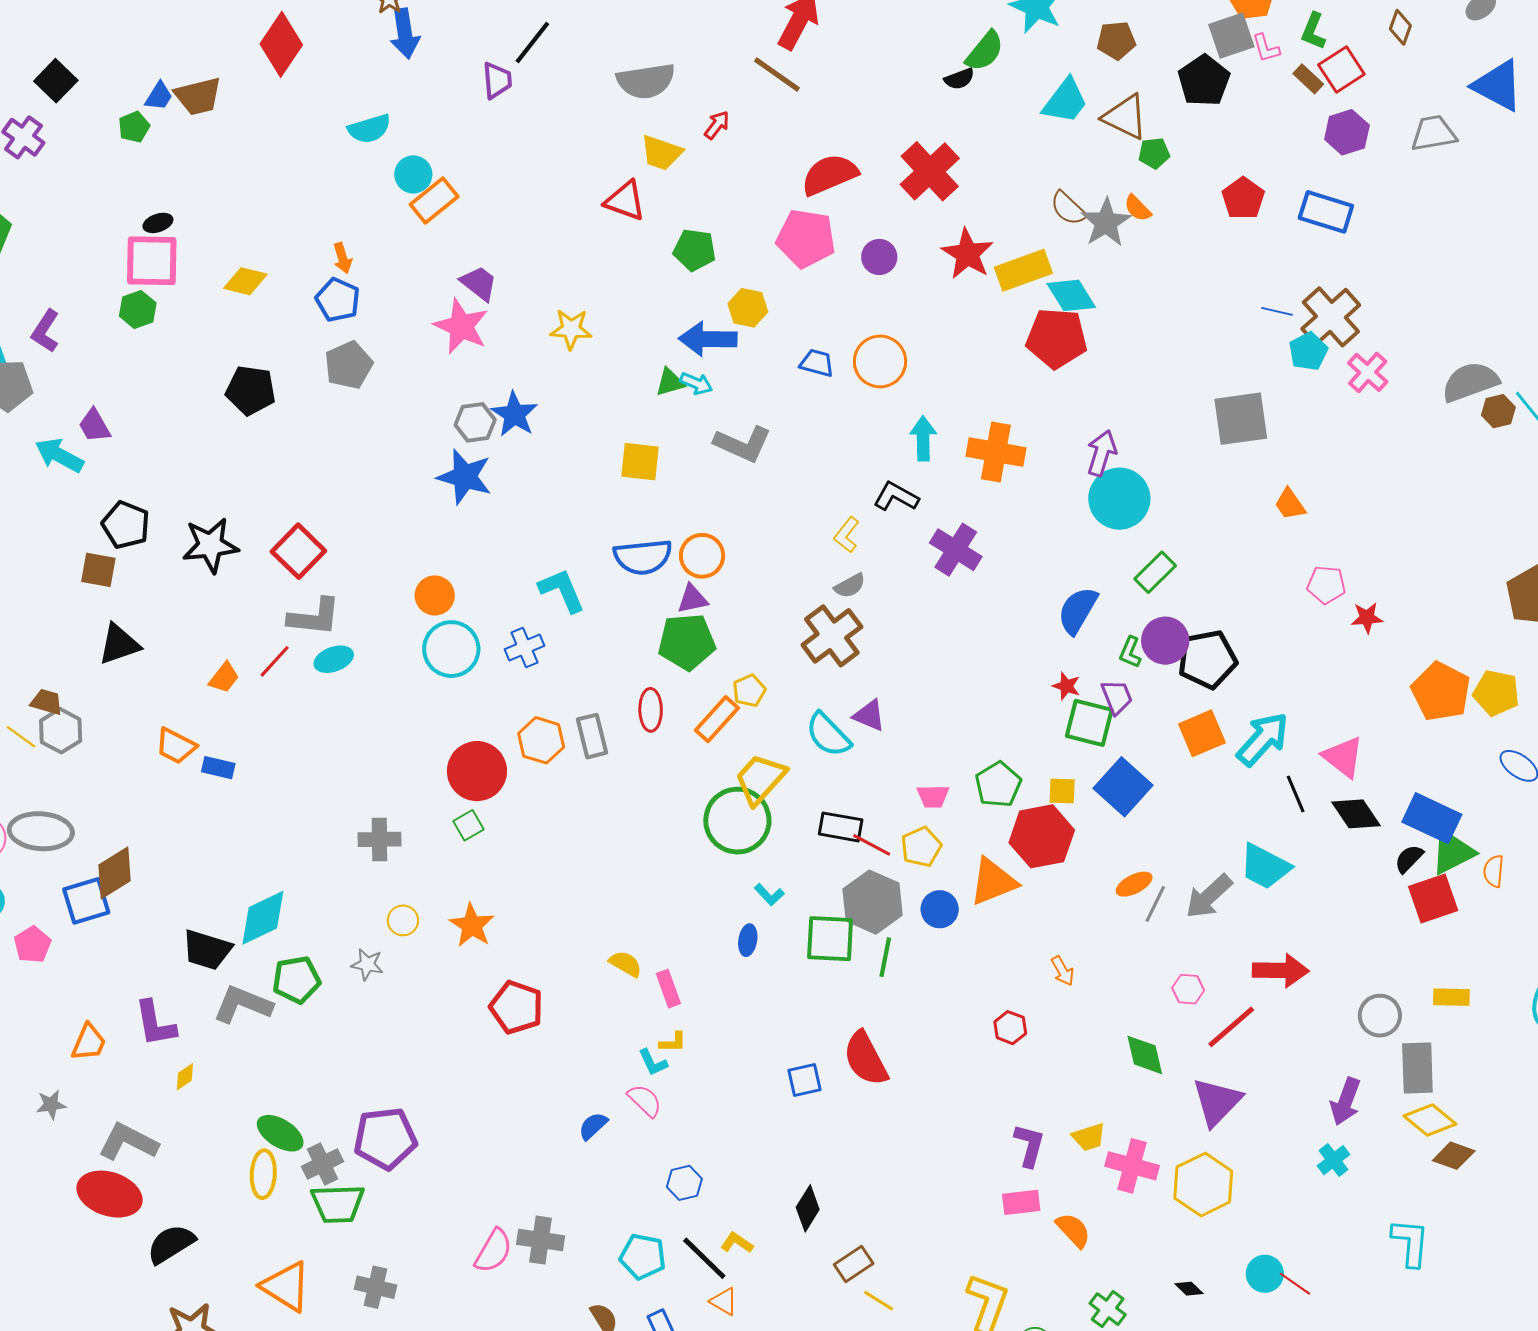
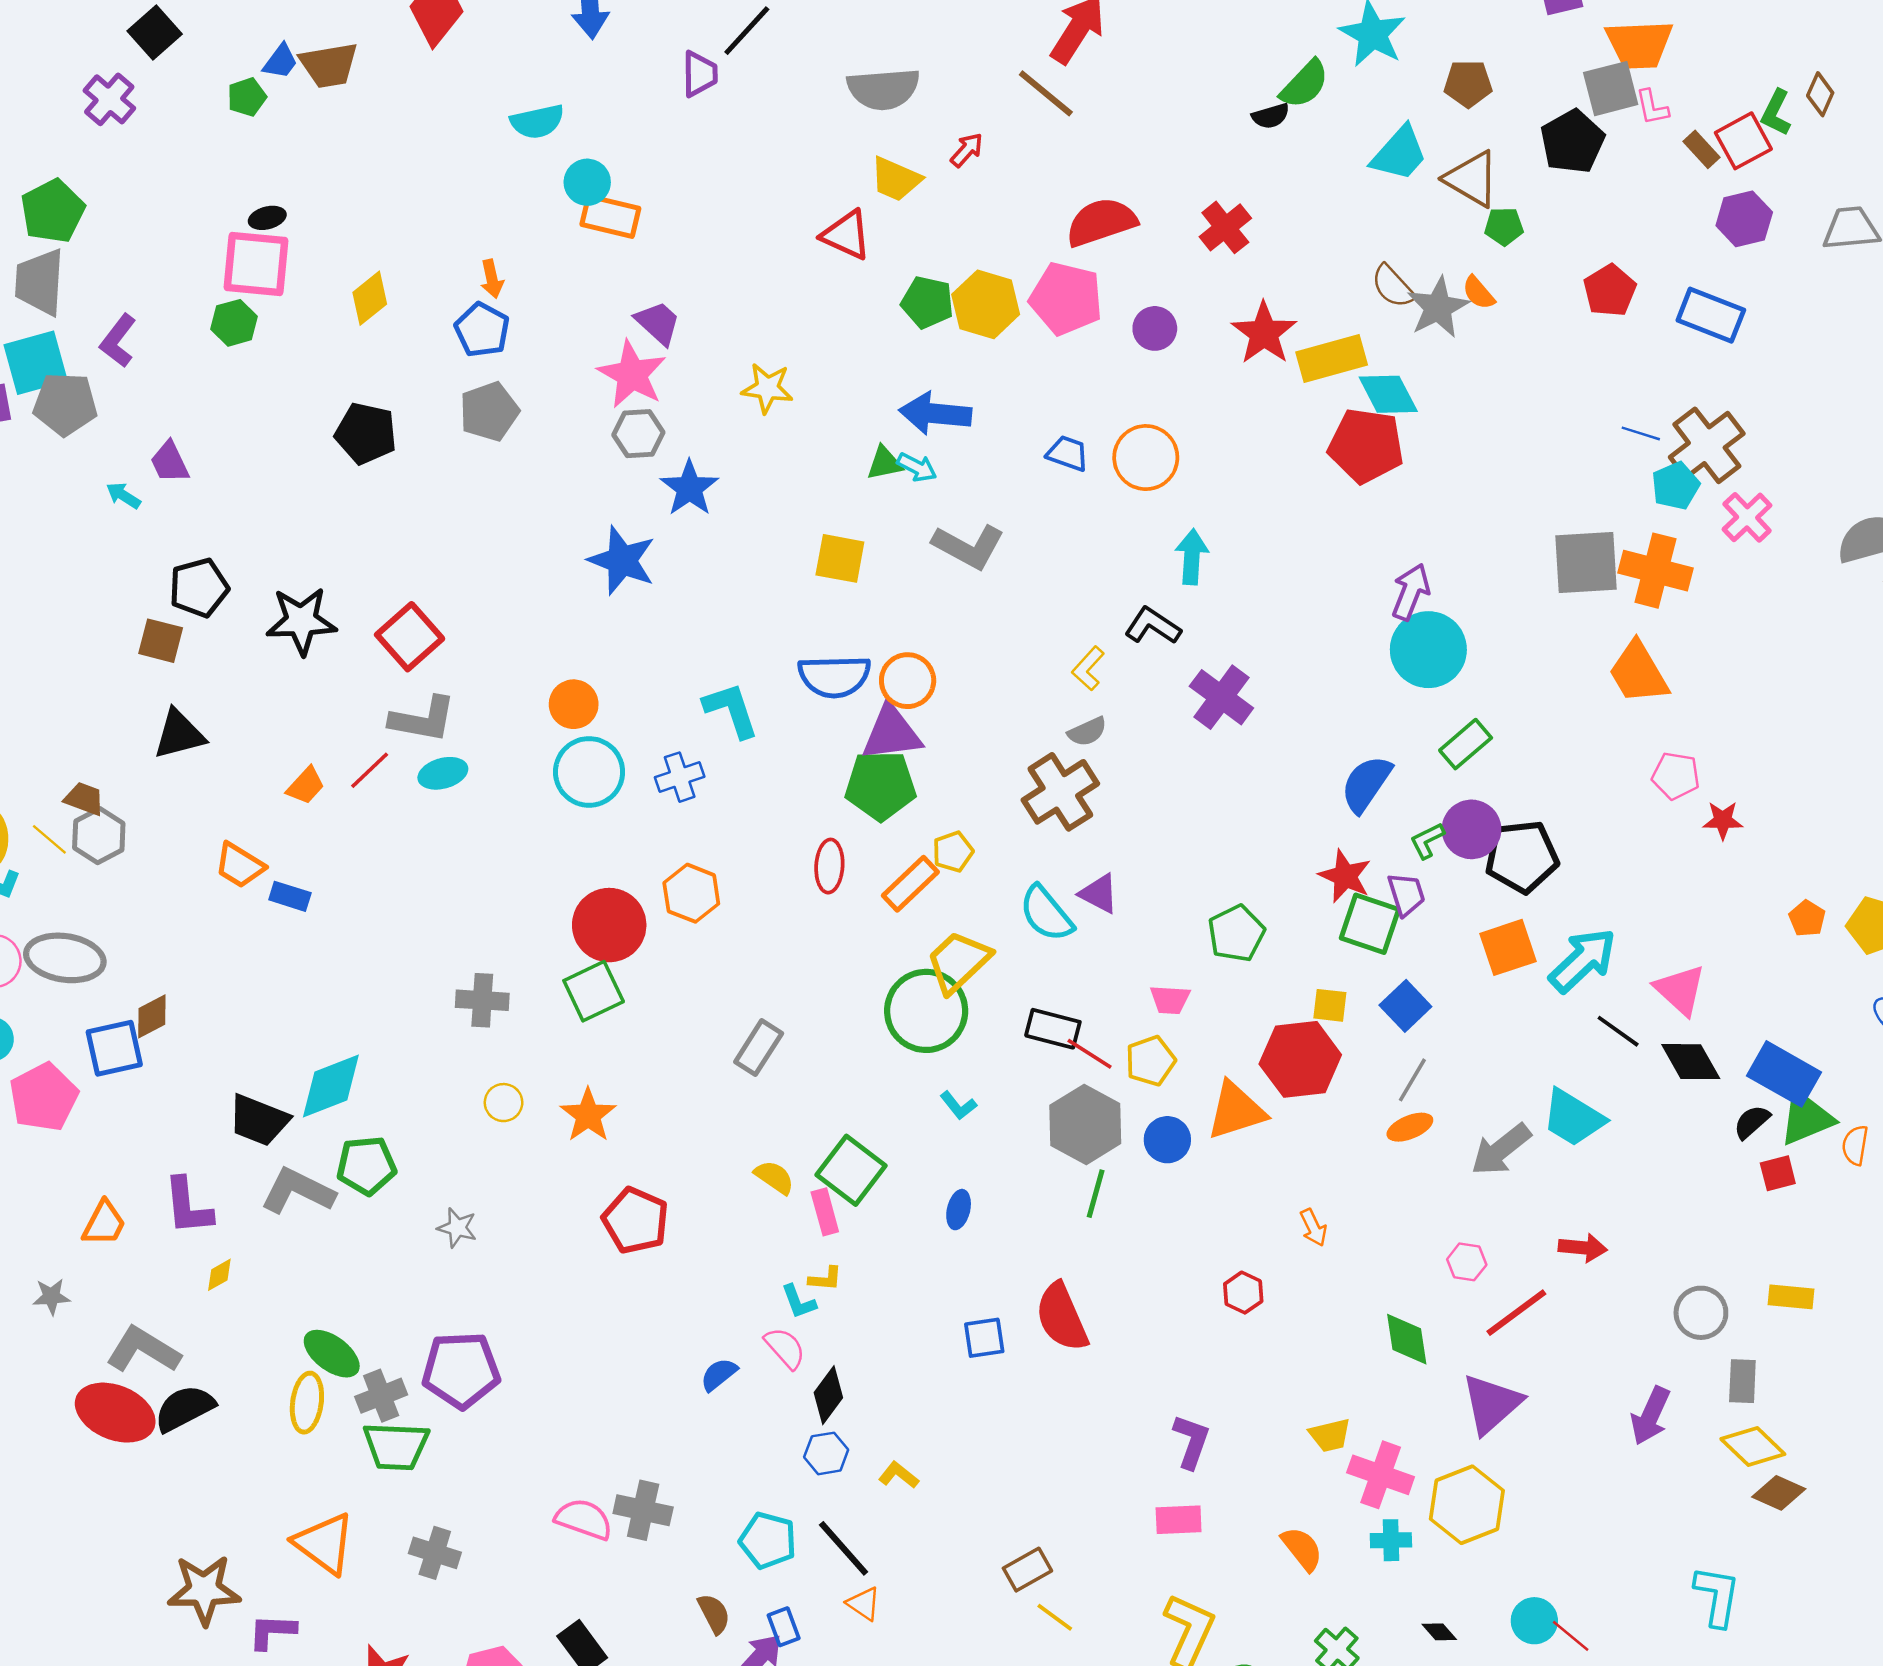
green L-shape: (1313, 31) -> (1776, 113), moved
red cross: (930, 171) -> (1225, 227), size x0.7
orange rectangle: (434, 200) -> (610, 216), turned 48
yellow diamond: (245, 281) -> (370, 298), turned -57
yellow hexagon: (748, 308) -> (986, 304), moved, size x1.4
gray hexagon: (475, 422) -> (638, 434), moved
orange cross: (996, 452) -> (1656, 571), moved
cyan arrow: (59, 455) -> (123, 495), size x0.6
orange trapezoid: (1290, 504) -> (1638, 673), size x1.6
black pentagon: (126, 525) -> (199, 588), turned 30
purple triangle: (692, 599) -> (892, 733), size x1.6
green L-shape: (1130, 652) -> (1427, 840), turned 36
red star: (1066, 686) -> (1345, 876), size x1.5
orange pentagon: (1441, 692) -> (1807, 918), size x0.5
gray rectangle: (592, 736) -> (759, 1048), moved, turned 42
green pentagon: (998, 785) -> (1236, 933), moved
blue square: (1123, 787) -> (1405, 1006), size x0.7
black line: (1296, 794) -> (1618, 1031), turned -36
green square: (468, 825) -> (594, 991), size x1.6
brown diamond: (115, 873) -> (152, 1016), size x0.7
red square: (1433, 898) -> (1778, 1173), size x0.6
gray line: (1155, 904) -> (1412, 1080), moved
green square: (830, 939) -> (851, 1170), moved, turned 30
blue ellipse: (748, 940) -> (959, 1210), moved
pink pentagon: (32, 945) -> (44, 1097), size x1.5
gray star: (367, 964) -> (457, 1228), moved
red arrow: (1281, 970) -> (1583, 1248), size x0.7
gray rectangle: (1417, 1068) -> (1742, 1381), size x0.7
purple L-shape: (1029, 1145) -> (1191, 1441), moved
cyan cross: (1333, 1160) -> (1391, 1540), moved, turned 32
pink rectangle: (1021, 1202) -> (1179, 1520), moved
black diamond: (808, 1208) -> (828, 1395), moved
yellow L-shape: (737, 1243) -> (899, 1475), moved
black semicircle: (171, 1244) -> (184, 1408), moved
pink semicircle: (493, 1251) -> (584, 1519), turned -105

